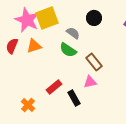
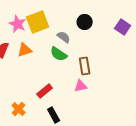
pink star: (27, 20) -> (18, 24), size x0.7
brown rectangle: (94, 62) -> (85, 66), turned 30
black rectangle: (74, 98) -> (54, 115), moved

